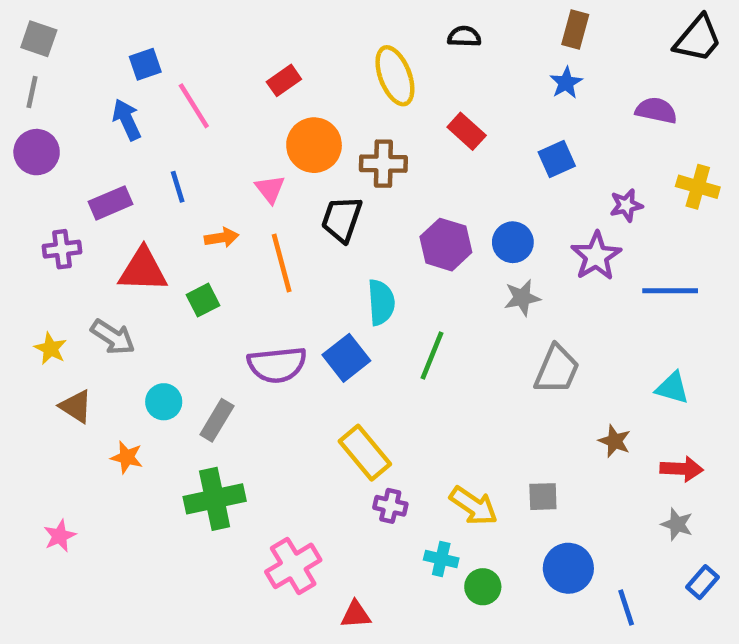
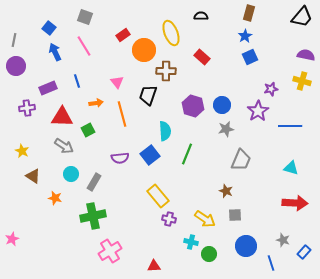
gray square: (39, 39) -> (85, 17), moved
blue square: (145, 64) -> (49, 28), moved, turned -32
purple semicircle: (656, 110) -> (306, 55), moved
orange circle: (314, 145) -> (144, 50), moved
blue square: (557, 159) -> (250, 57), moved
gray arrow: (113, 337) -> (64, 146), moved
purple semicircle: (277, 365) -> (120, 158), size x0.7
brown star: (615, 441) -> (226, 191), moved
red arrow: (682, 469) -> (295, 203), size x1.4
gray star: (677, 524) -> (283, 240), moved
pink star: (60, 536) -> (12, 239), moved
pink cross: (293, 566) -> (110, 251), moved

